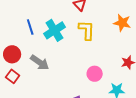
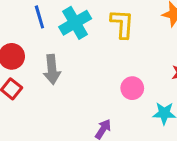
gray arrow: (40, 62) -> (52, 69), turned 48

